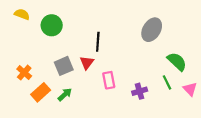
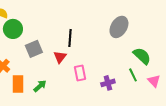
green circle: (52, 25) -> (13, 29), moved
gray square: (64, 66) -> (34, 49), moved
orange rectangle: (41, 92) -> (18, 84), turned -48

